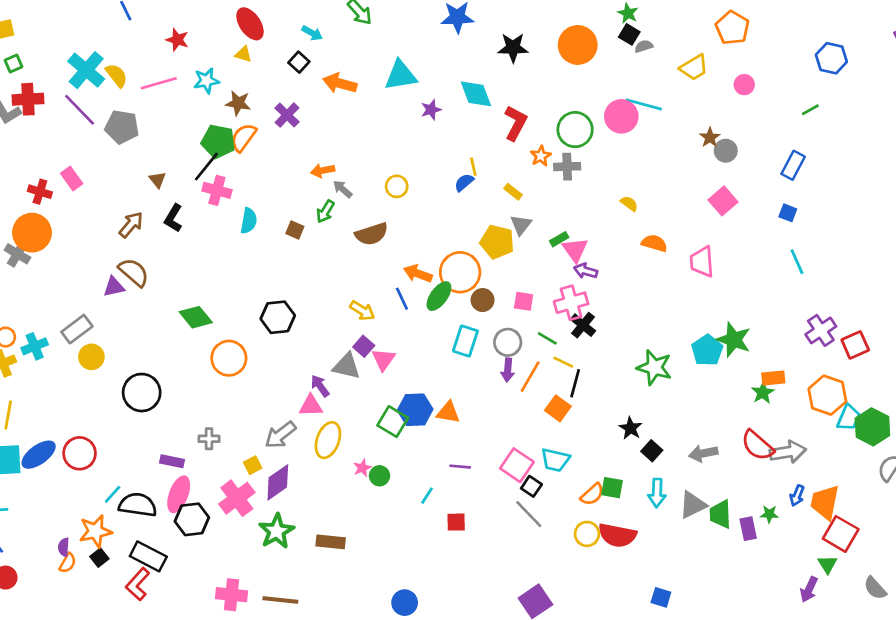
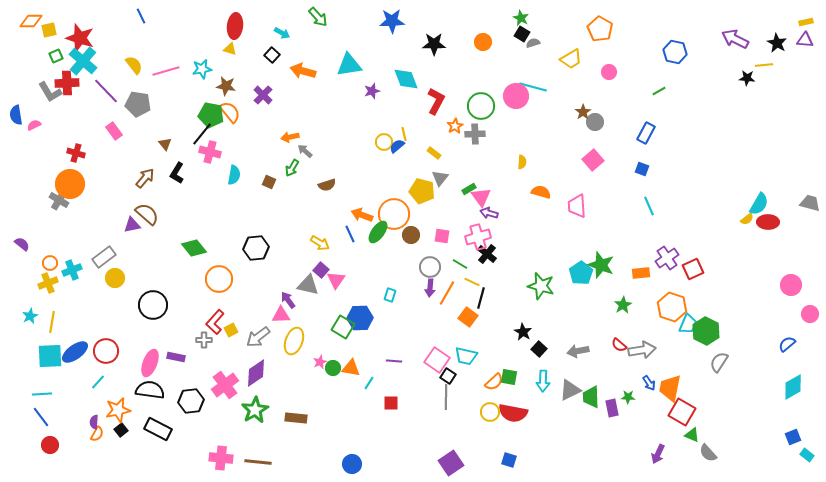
red ellipse: (250, 24) -> (235, 26), turned 40
red star: (177, 40) -> (80, 38), moved, size x1.6
orange circle: (578, 45) -> (483, 42), size x0.6
cyan cross: (86, 70) -> (83, 61), moved
orange semicircle: (243, 137) -> (230, 112), turned 105
pink rectangle: (72, 178) -> (114, 131), moved
yellow circle: (397, 186) -> (384, 142), moved
yellow semicircle: (629, 204) -> (522, 162), turned 56
brown semicircle: (372, 234) -> (327, 185), size x0.7
cyan rectangle: (465, 341) -> (390, 295), moved, size x0.6
orange rectangle: (773, 378) -> (641, 273), moved
orange triangle: (448, 412) -> (351, 368), moved
red semicircle: (757, 445) -> (619, 345), size x0.6
yellow square: (253, 465) -> (231, 330), moved
cyan line: (113, 494) -> (98, 382), moved
pink ellipse: (179, 494) -> (150, 363), moved
blue arrow: (797, 496) -> (649, 383), turned -56
gray line: (529, 514) -> (446, 397), turned 45
green triangle: (827, 564) -> (692, 435), moved, turned -35
red L-shape: (138, 584) -> (215, 322), moved
blue square: (661, 597) -> (509, 460), moved

